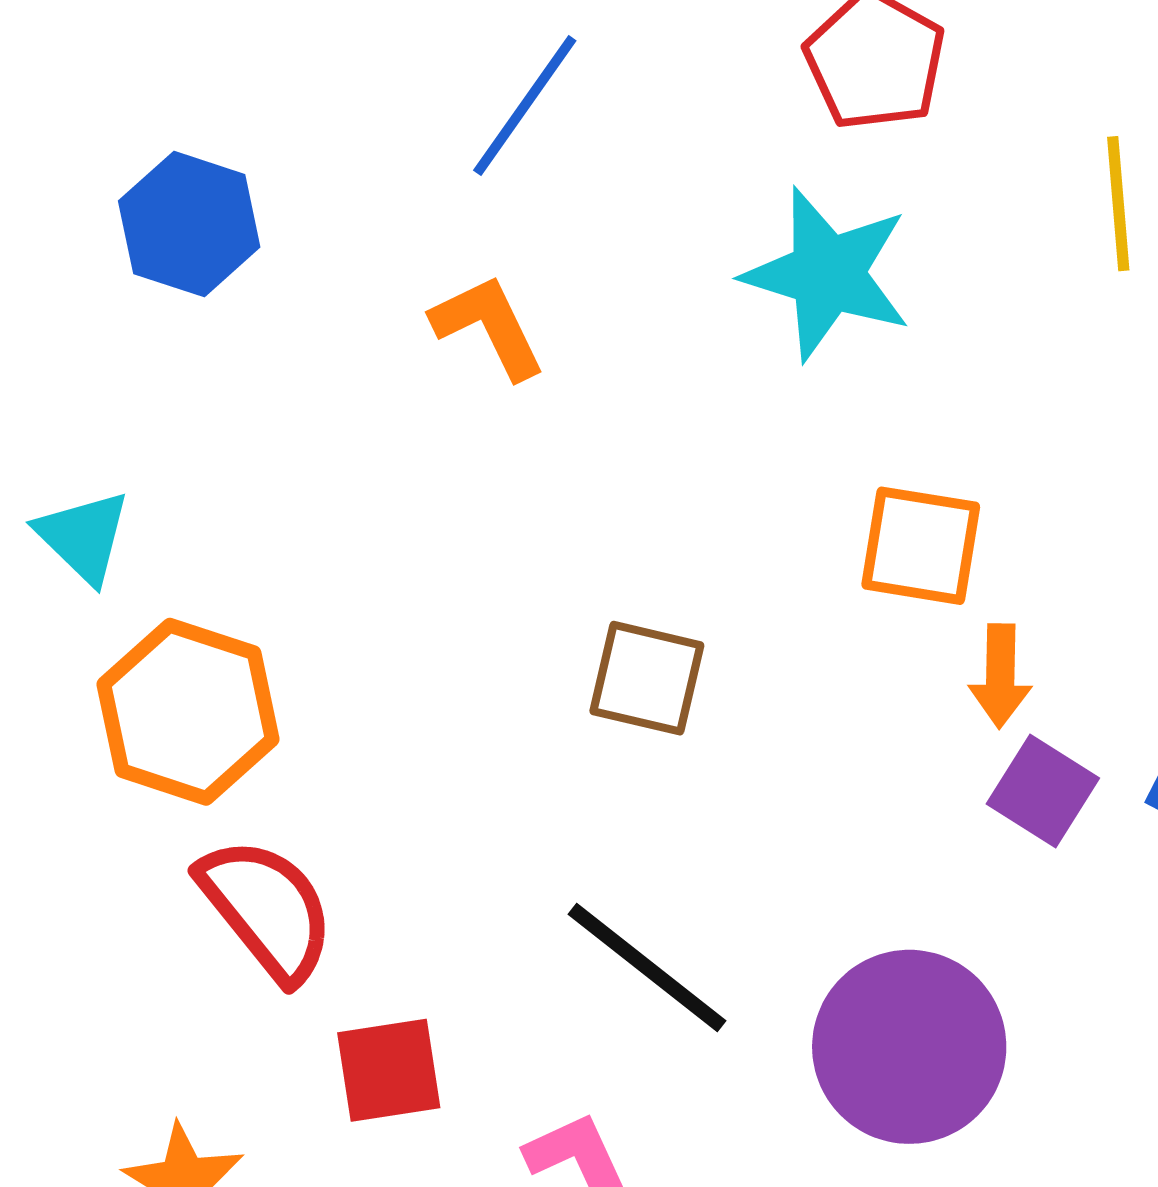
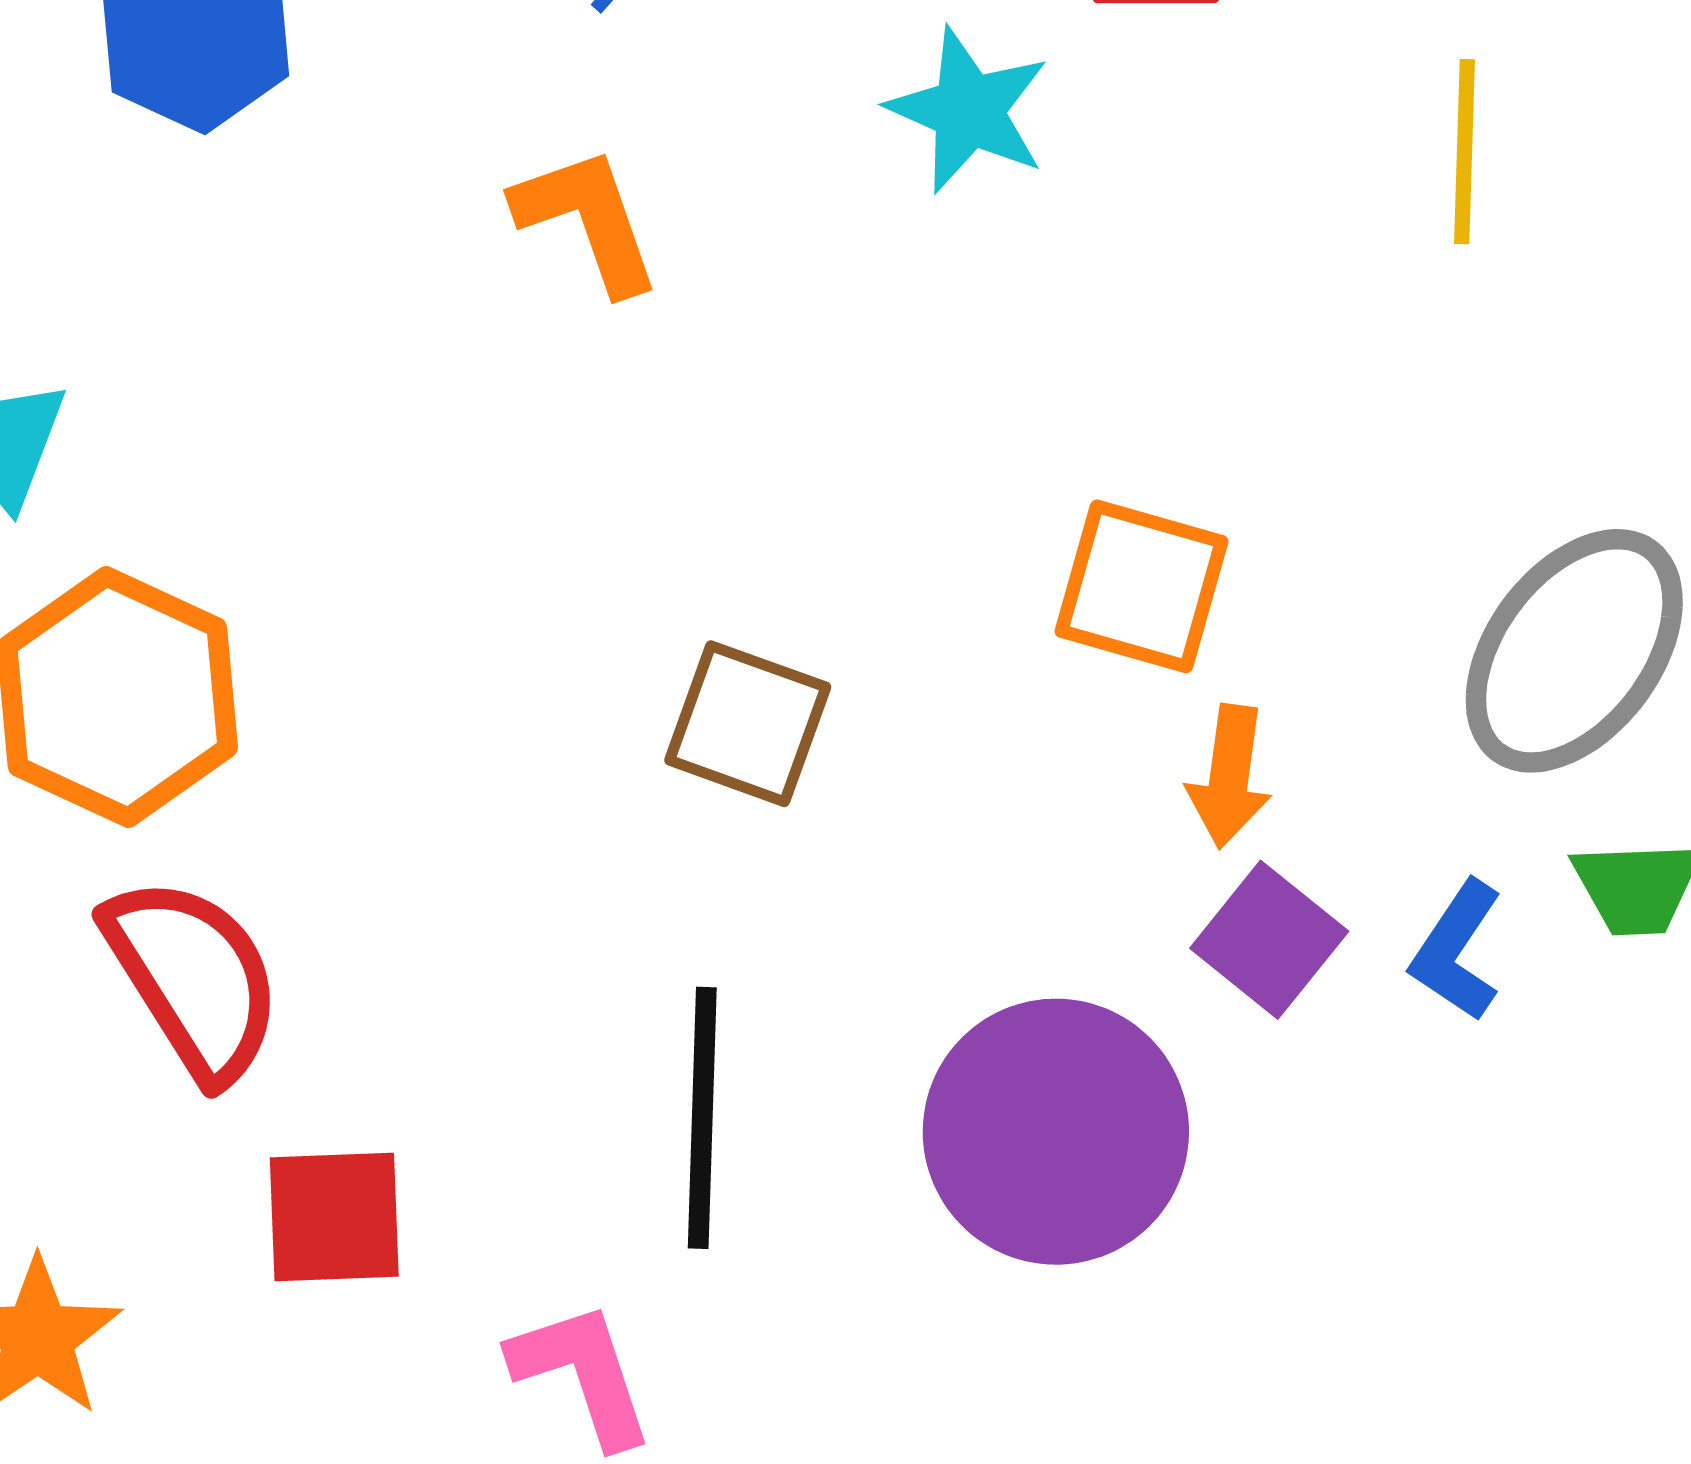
cyan star: (827, 274) -> (968, 110), moved, size x0.7
black line: (647, 968) -> (702, 1118), turned 47
purple circle: (909, 1047) -> (1056, 1132), moved

